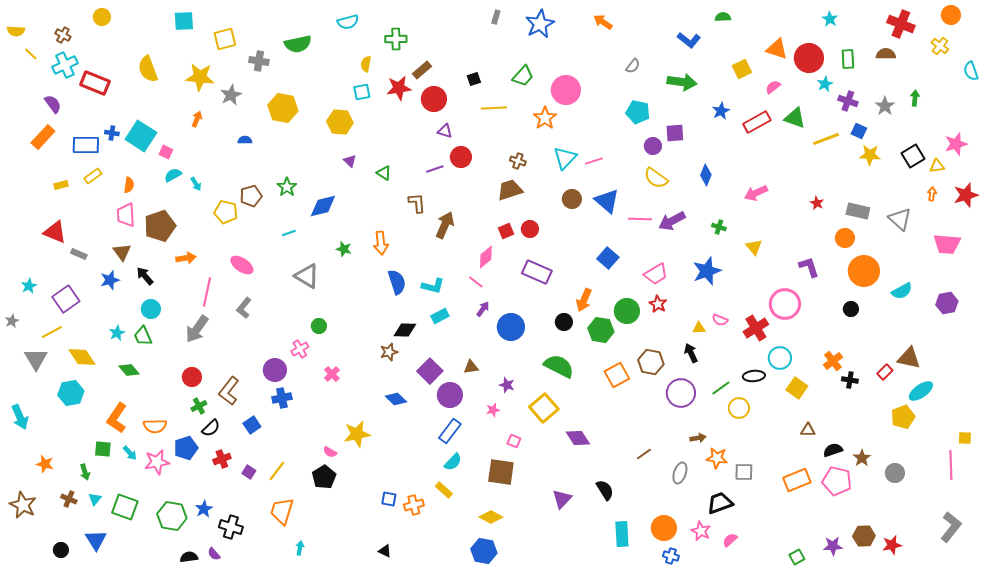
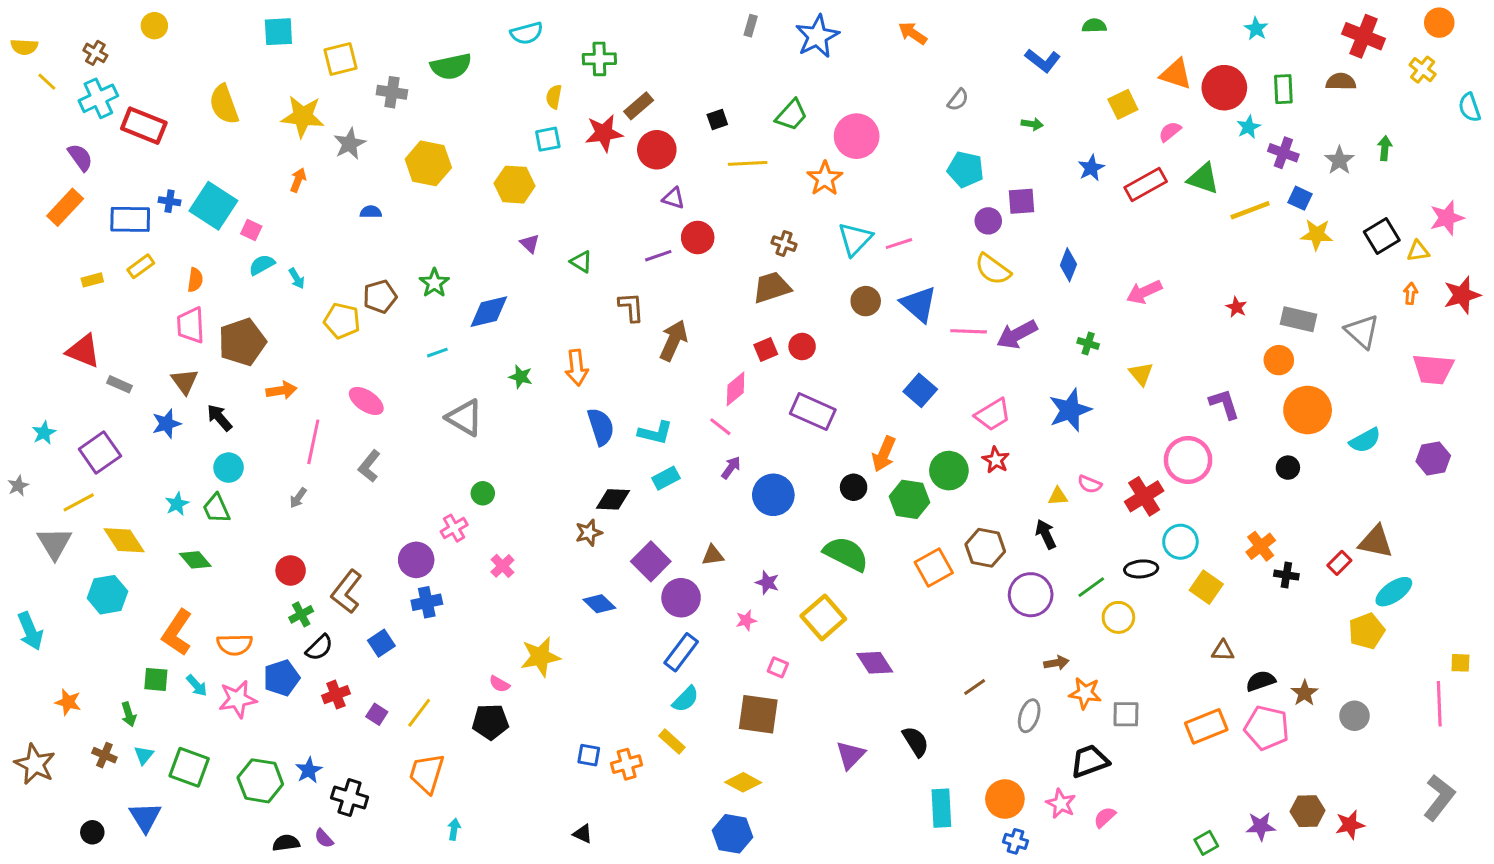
green arrow: (682, 82) -> (1032, 124), size x0.5
gray arrow: (197, 329) -> (298, 498), size x0.5
black pentagon: (324, 477) -> (490, 722), turned 30

